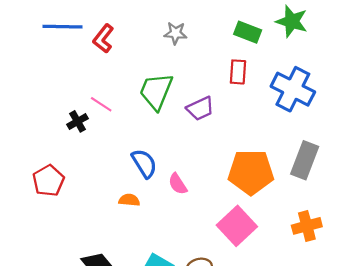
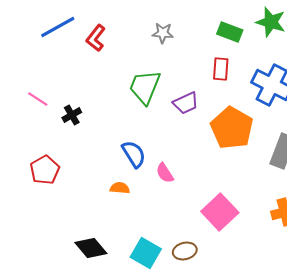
blue line: (62, 27) -> (58, 27), turned -30
pink line: (101, 104) -> (38, 99), moved
orange pentagon: (251, 172) -> (232, 128), moved, turned 30

